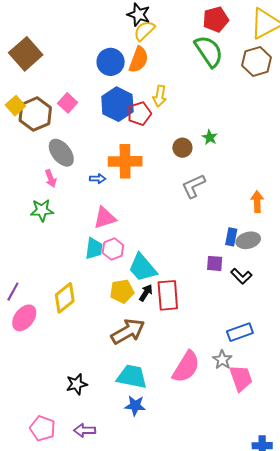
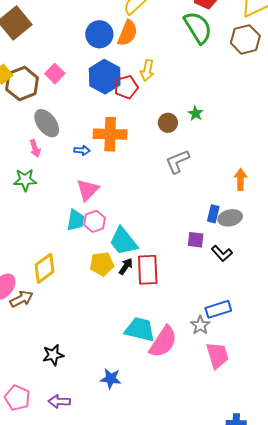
pink triangle: (105, 218) -> (88, 190), turned -30
brown arrow: (128, 331) -> (22, 299), moved, size x0.7
gray star: (222, 360) -> (200, 325), moved
cyan trapezoid: (132, 376) -> (140, 329), moved

